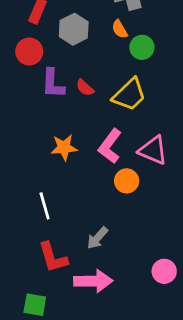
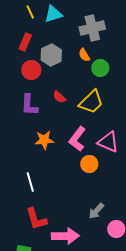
red circle: (29, 52) -> (31, 70), moved
purple L-shape: (53, 83) -> (29, 105), moved
gray arrow: (97, 238) -> (96, 211), moved

